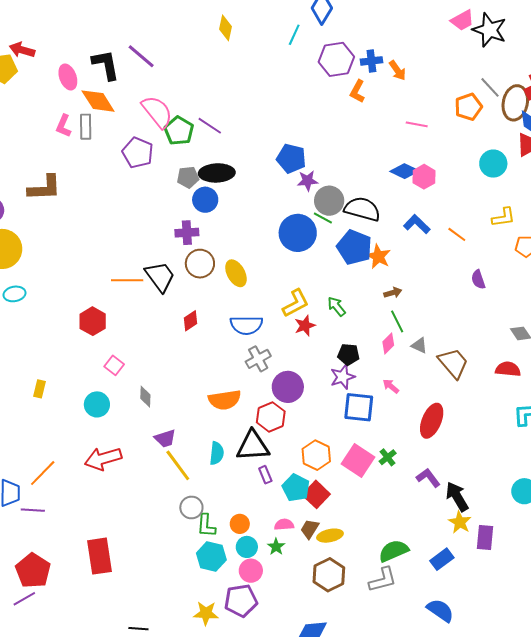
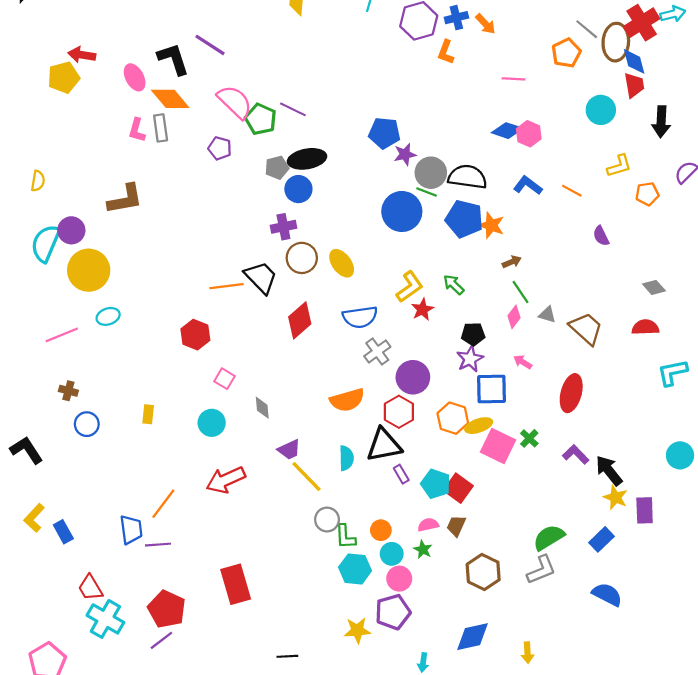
purple pentagon: (138, 153) -> (220, 148), size x0.7
red diamond: (190, 321) -> (300, 320), size x1.6
orange hexagon: (316, 455) -> (453, 418), moved
yellow ellipse: (330, 536) -> (479, 426), moved

